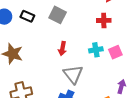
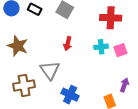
red cross: (104, 20) -> (111, 18), size x1.5
gray triangle: (73, 74) -> (50, 70), moved

